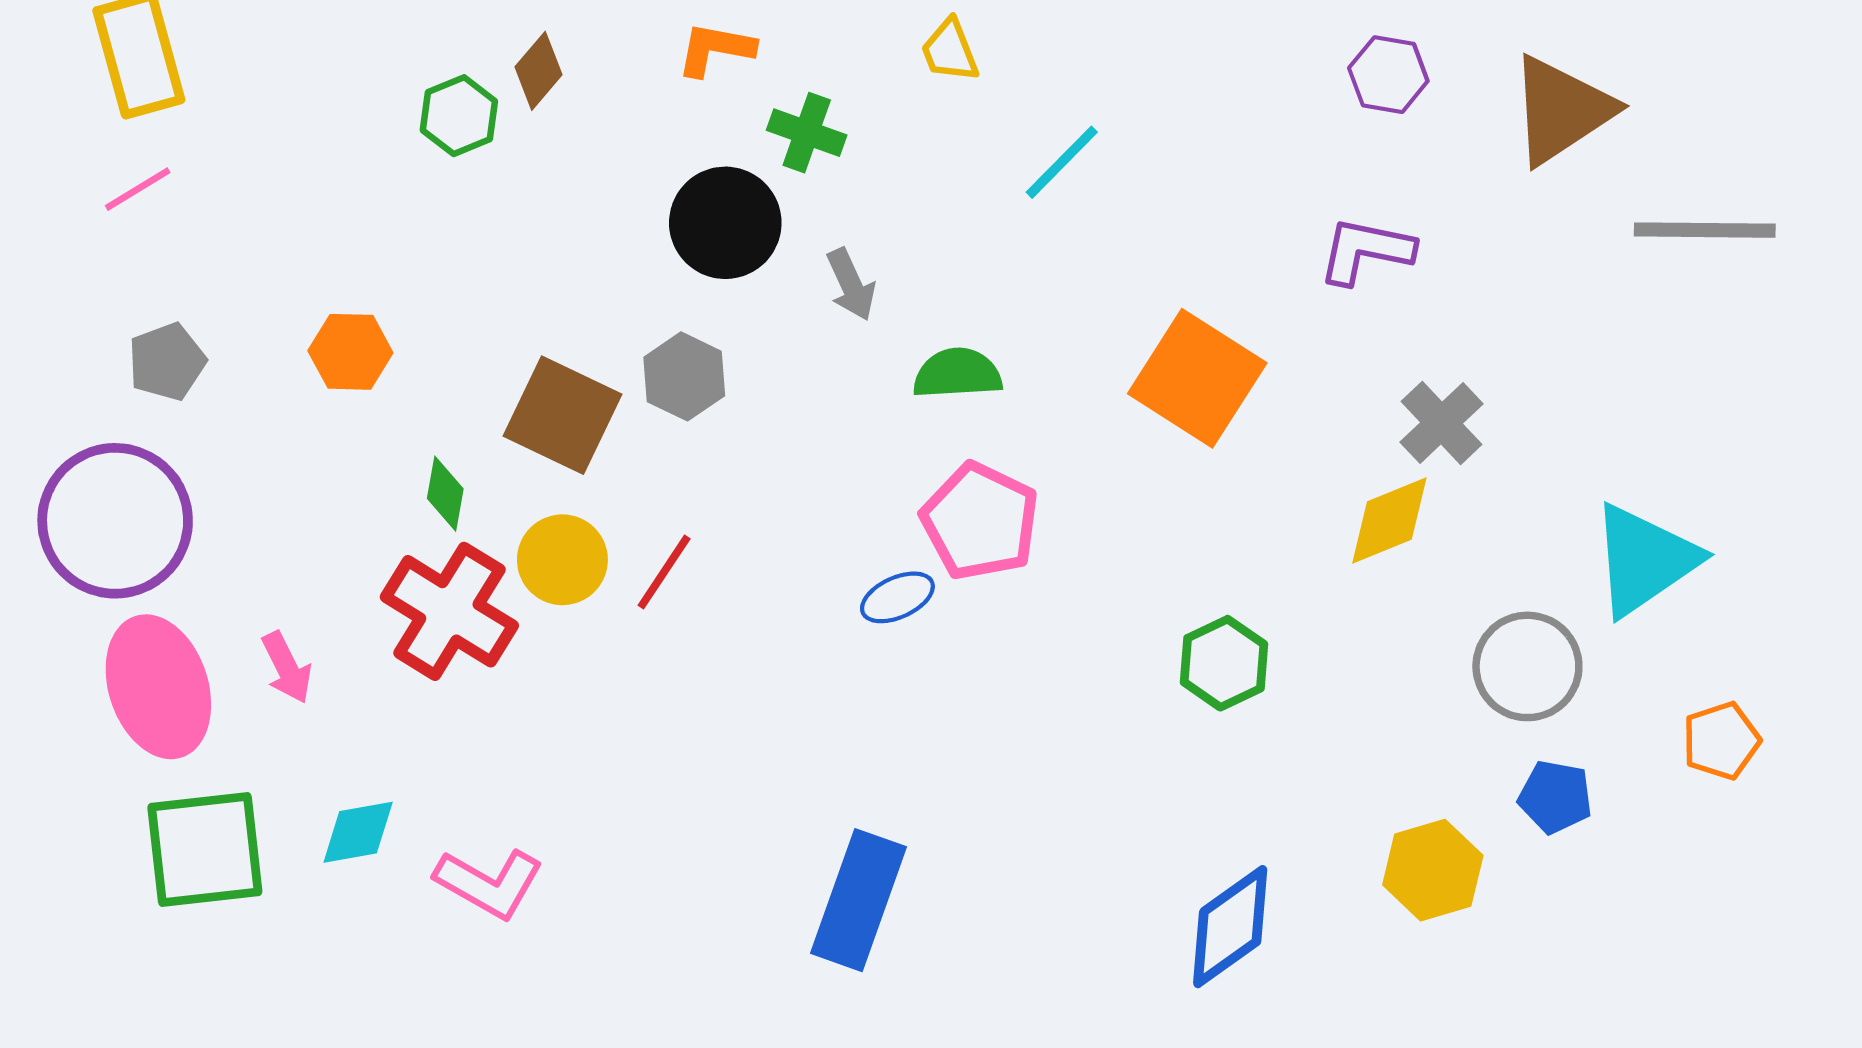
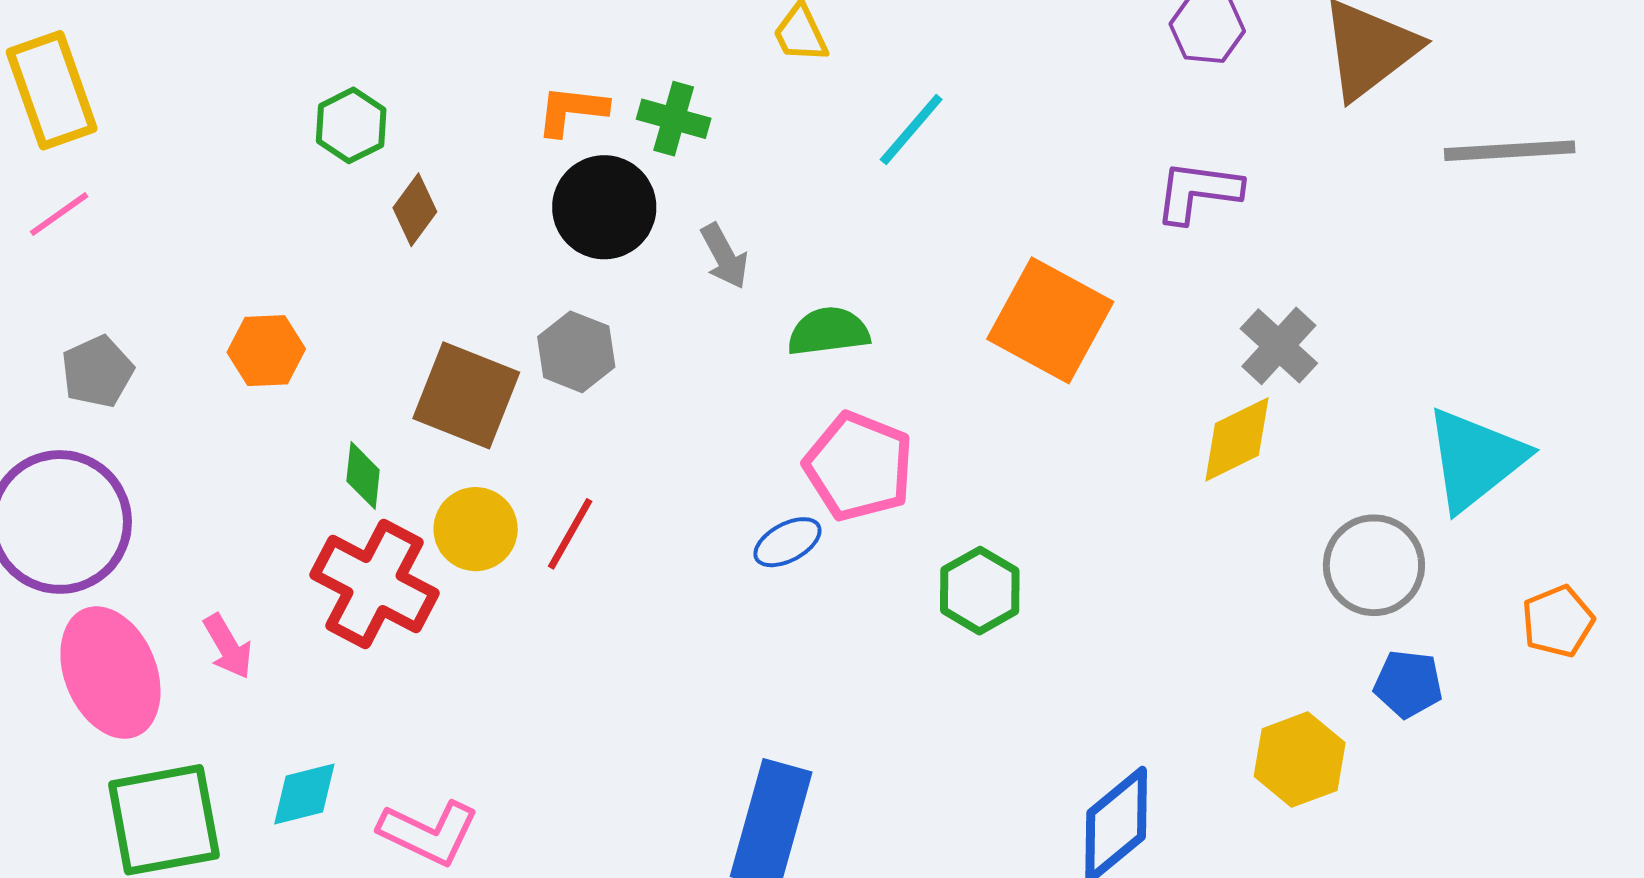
orange L-shape: (715, 49) -> (572, 110), moved
brown diamond: (538, 71) -> (415, 210), moved
green hexagon: (1224, 663) -> (980, 591), moved

